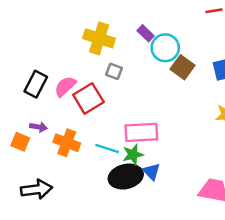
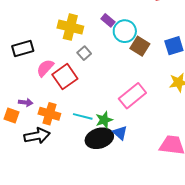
gray square: (114, 71) -> (84, 53), turned 32
black rectangle: (36, 84) -> (23, 48), moved, turned 50
pink rectangle: (141, 132) -> (132, 96), moved, turned -32
black arrow: (36, 189) -> (37, 136), moved

